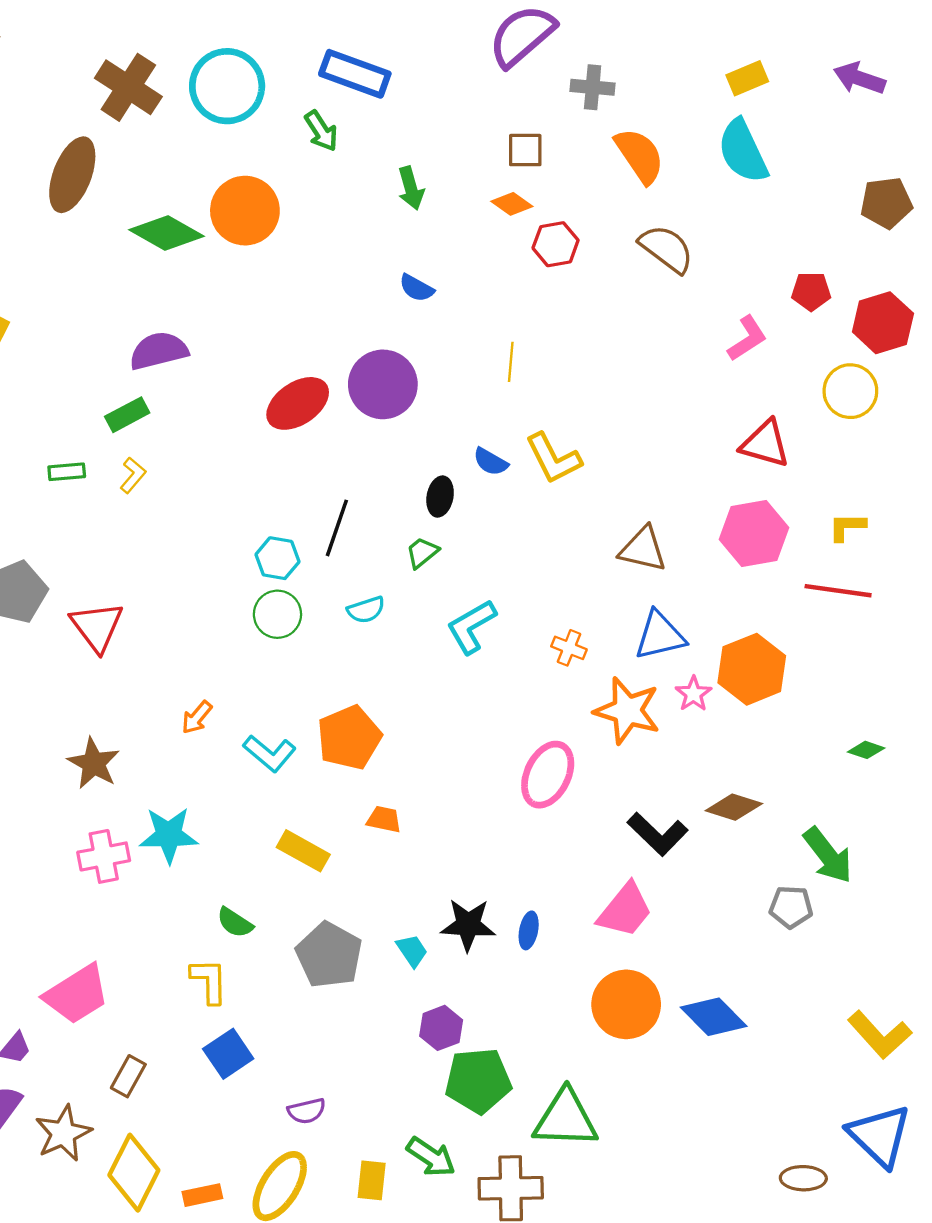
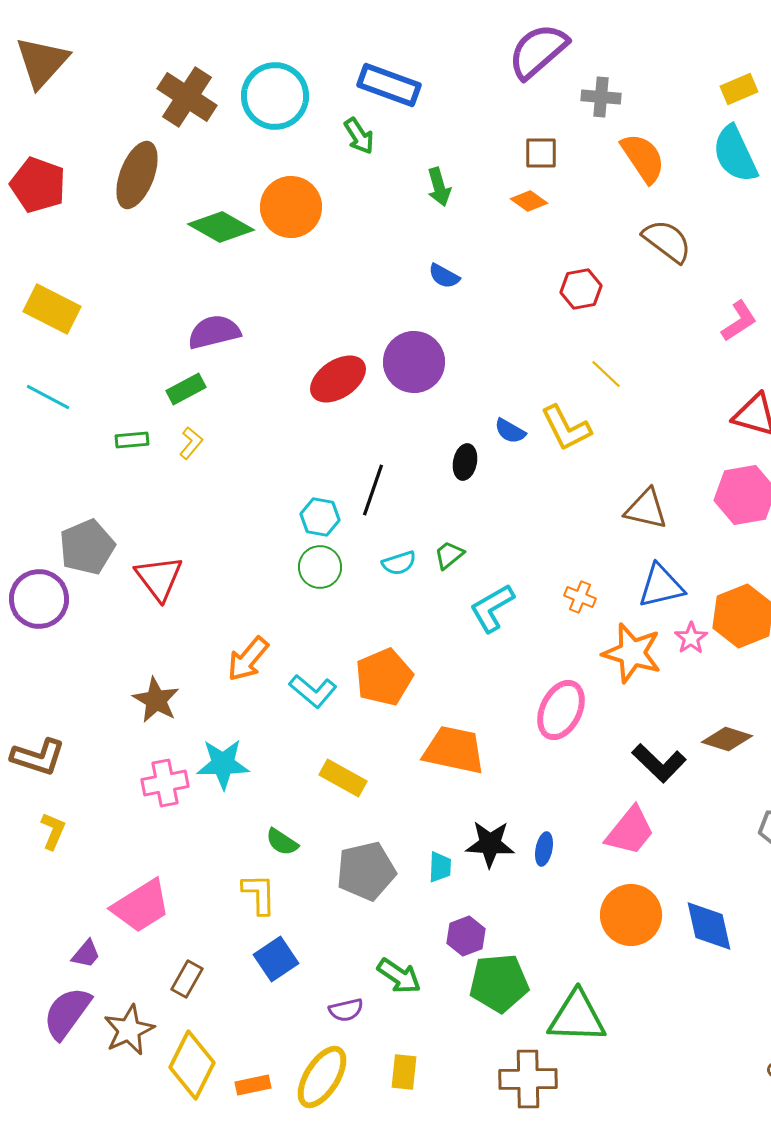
red hexagon: (556, 244) -> (581, 289), moved
yellow line: (511, 362) -> (606, 374), moved, turned -52
green trapezoid: (422, 553) -> (449, 555), moved
cyan L-shape: (471, 627) -> (492, 608), moved
orange arrow: (197, 717) -> (248, 659), size x1.5
orange trapezoid: (384, 819) -> (454, 750), moved, size x2.0
cyan trapezoid: (412, 951) -> (440, 867), turned 36
gray pentagon: (329, 955) -> (366, 871), turned 30
blue diamond: (714, 1017) -> (709, 926), turned 32
green arrow: (431, 1157) -> (399, 976), moved

